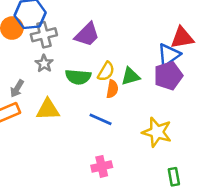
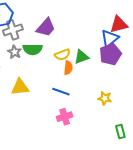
yellow semicircle: (106, 72) -> (62, 55), turned 42
green semicircle: (78, 77) -> (33, 49), moved
yellow star: (157, 132) -> (105, 98), size x0.6
pink cross: (102, 166) -> (65, 117), moved

